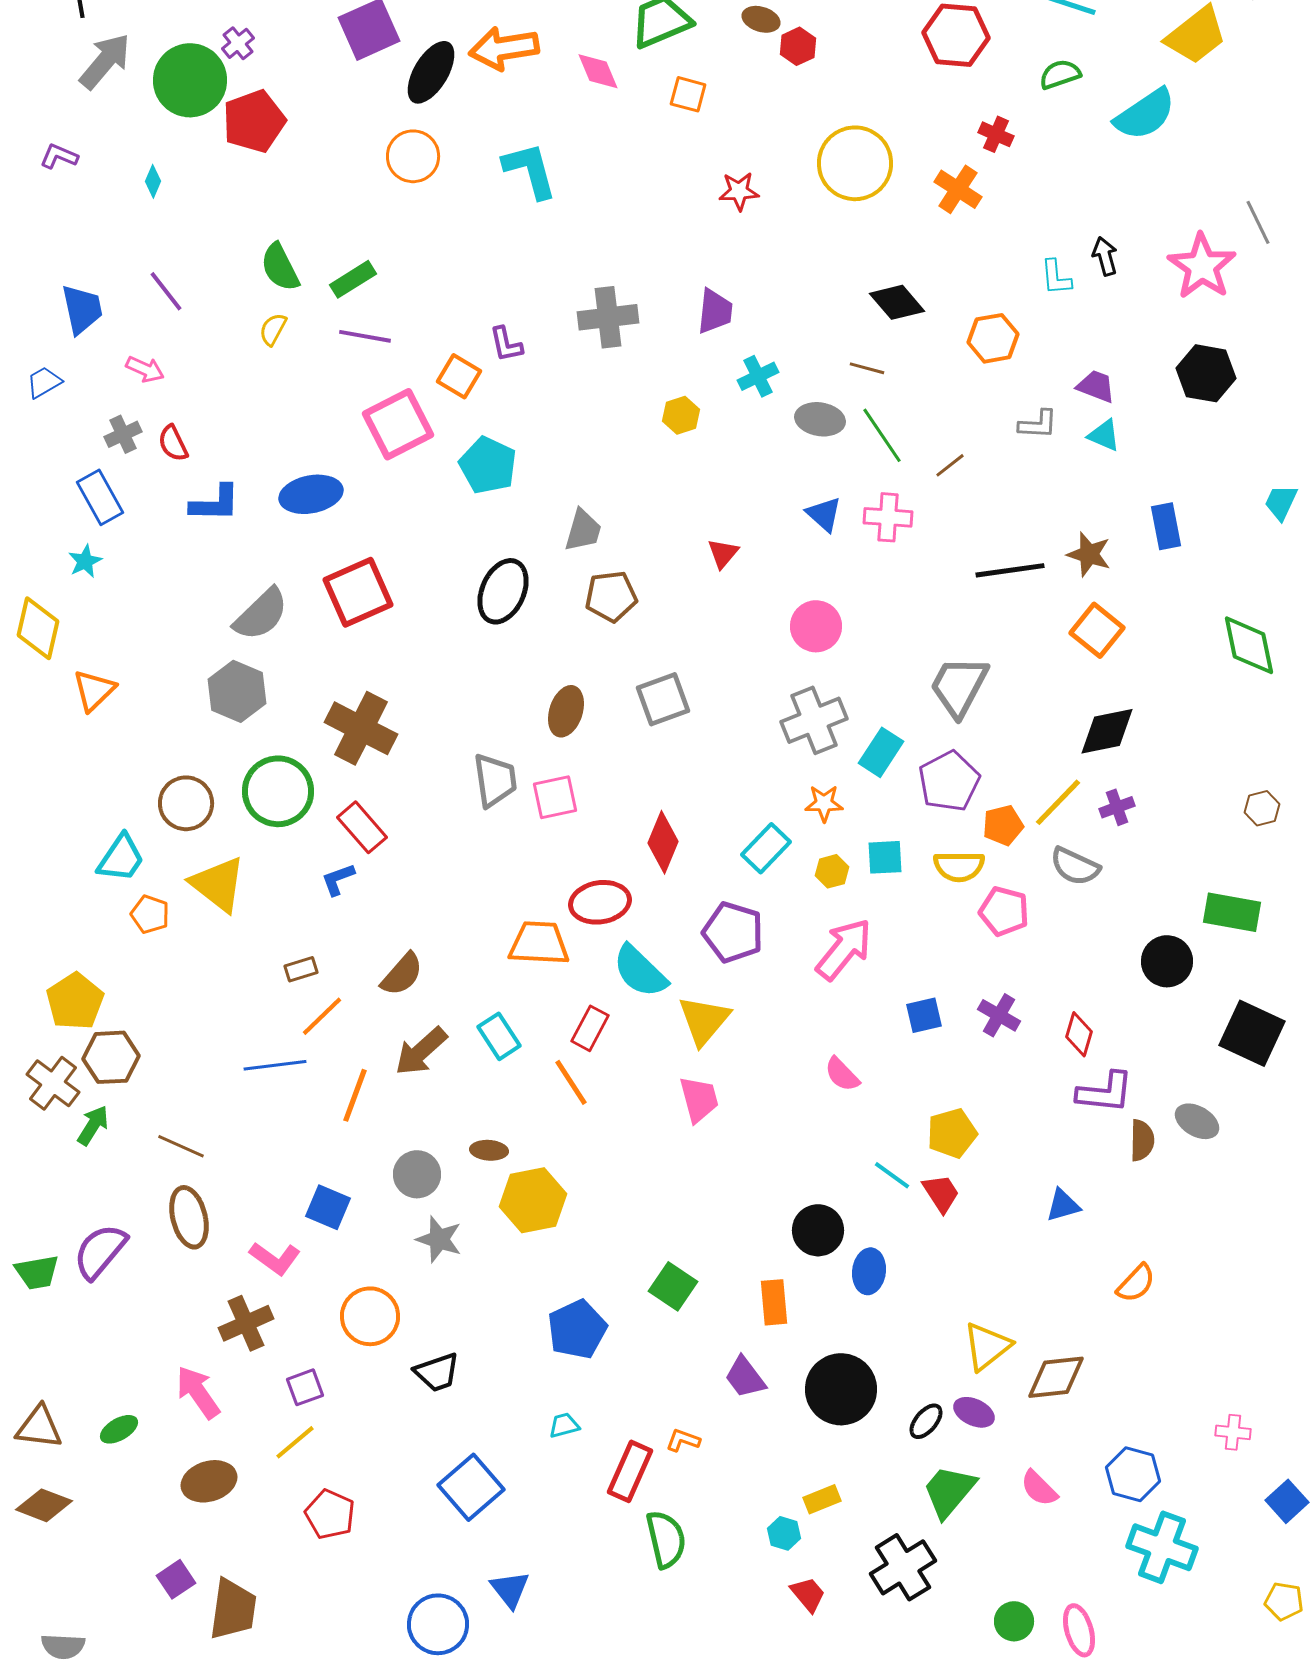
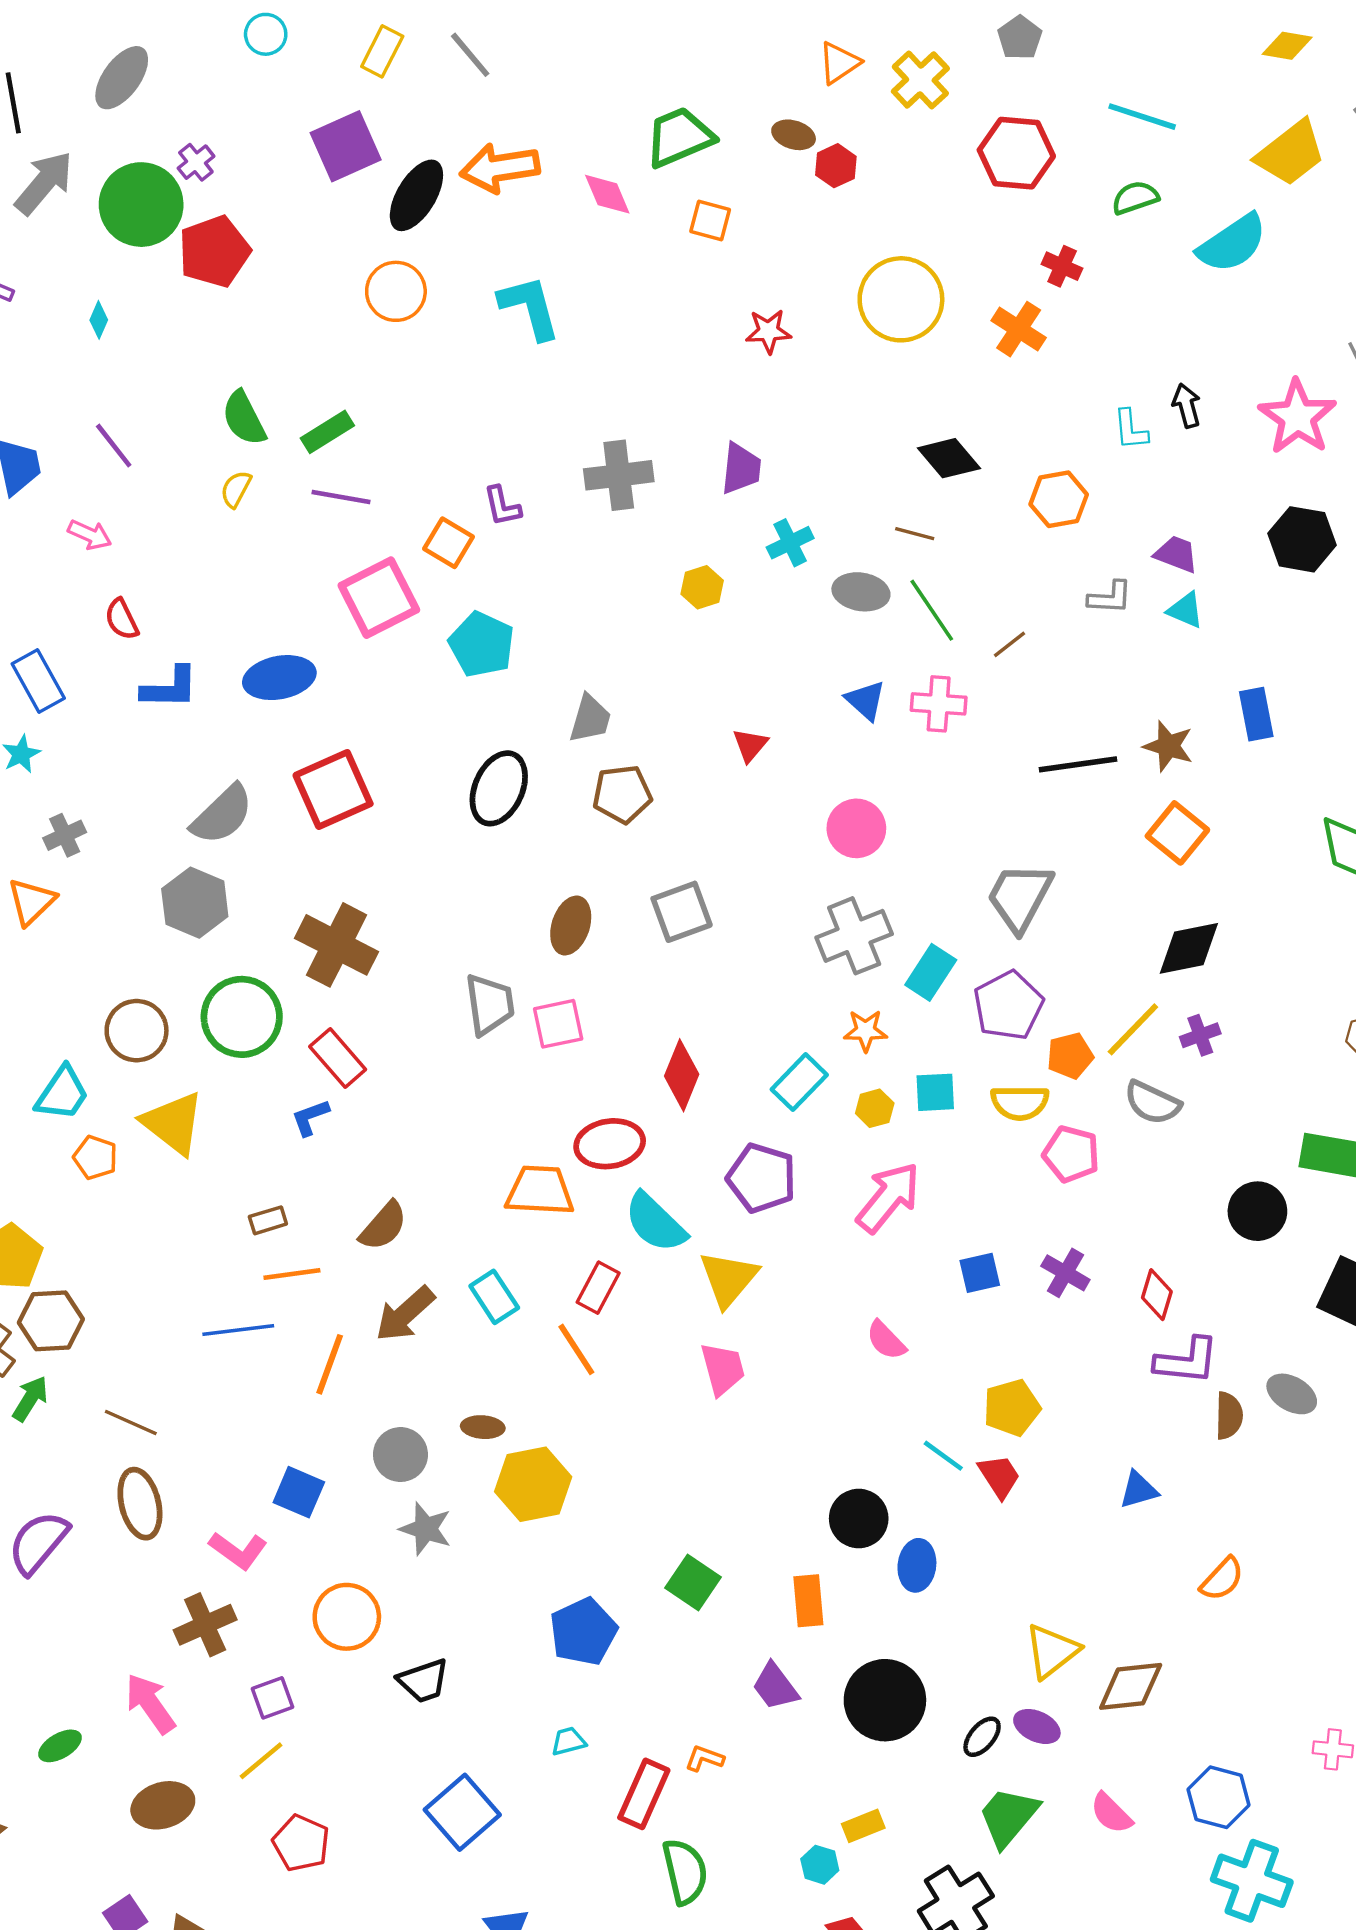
gray cross: (123, 434) -> (65, 835), moved
orange line: (322, 1016) -> (292, 1274), turned 36

